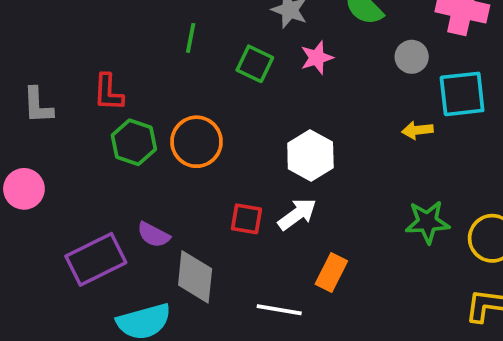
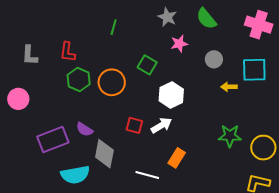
gray circle: (412, 57) -> (214, 59), moved
green square: (255, 64) -> (147, 65), moved

